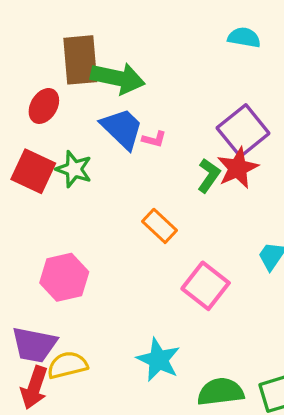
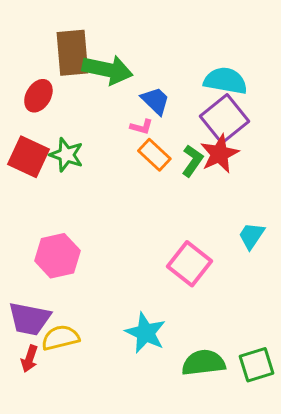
cyan semicircle: (244, 37) -> (225, 81), moved, size x1.4
blue trapezoid: (122, 128) -> (155, 101), moved, size x0.7
orange rectangle: (160, 226) -> (154, 155), moved
red arrow: (34, 388) -> (29, 359), size x0.7

